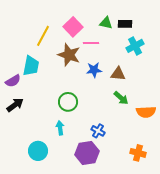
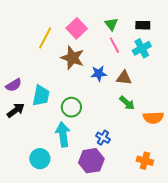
green triangle: (106, 23) -> (111, 24), turned 40
black rectangle: (125, 24) -> (143, 25), moved
pink line: (91, 43) -> (114, 45), moved, turned 63
cyan trapezoid: (31, 66) -> (41, 96), moved
cyan arrow: (60, 128) -> (63, 134), size x1.6

